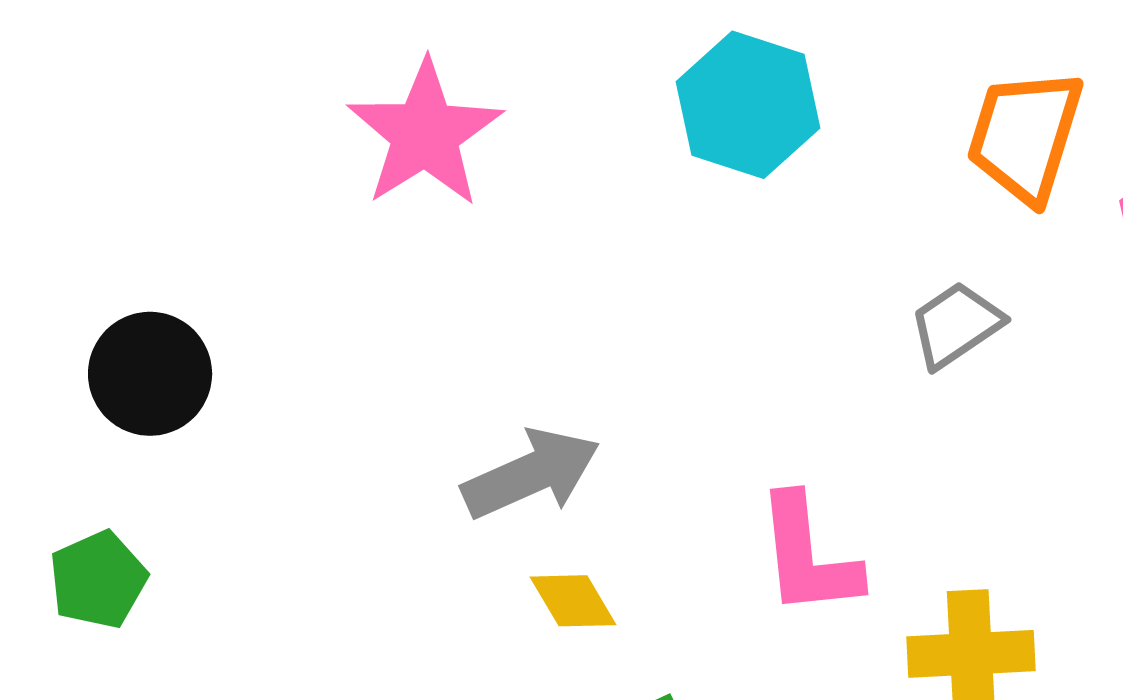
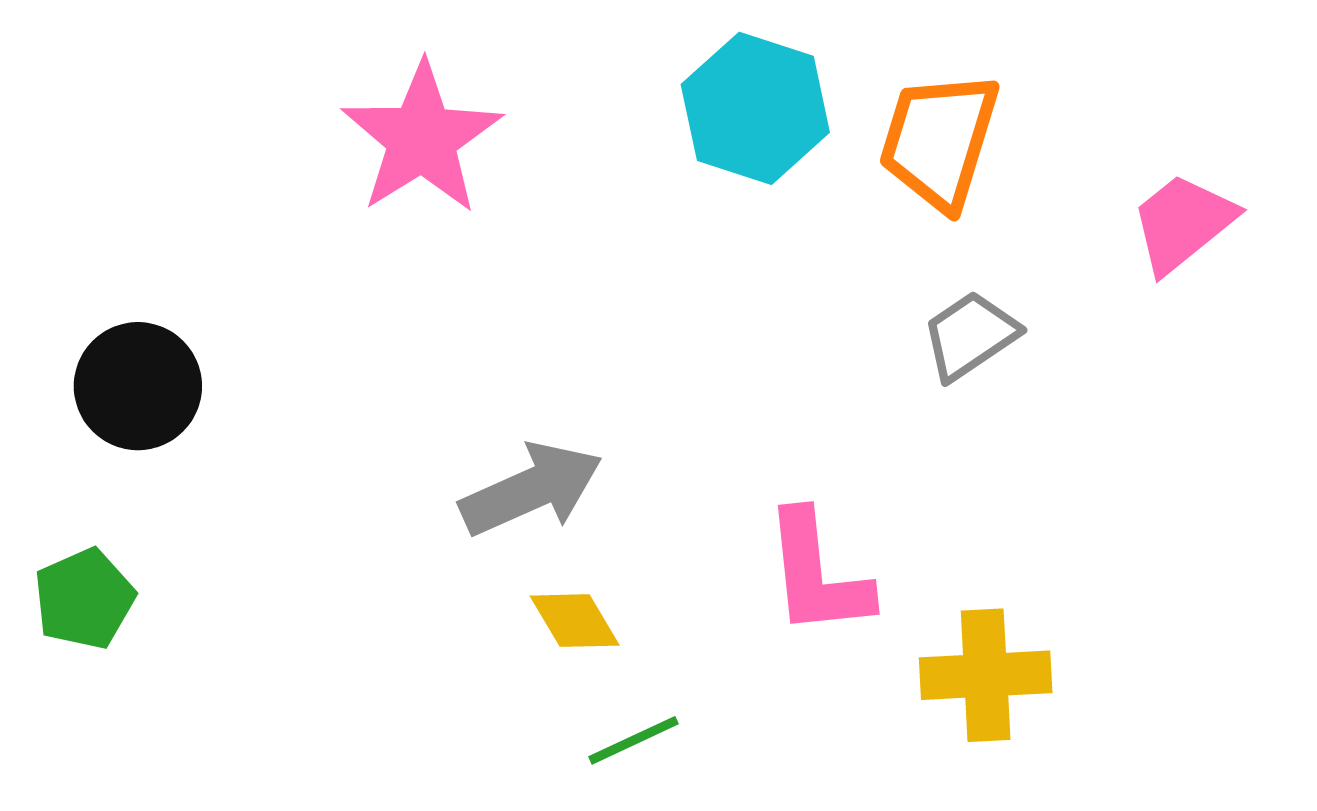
orange trapezoid: (1025, 136) -> (939, 140), moved

